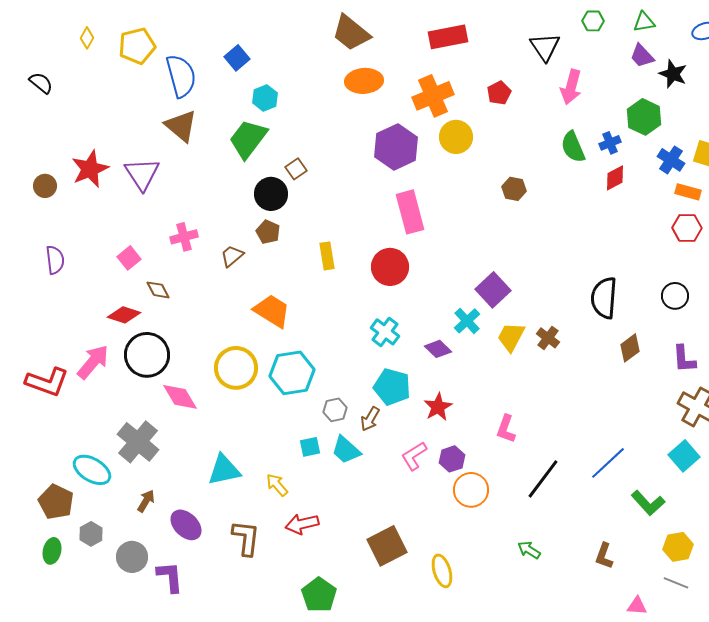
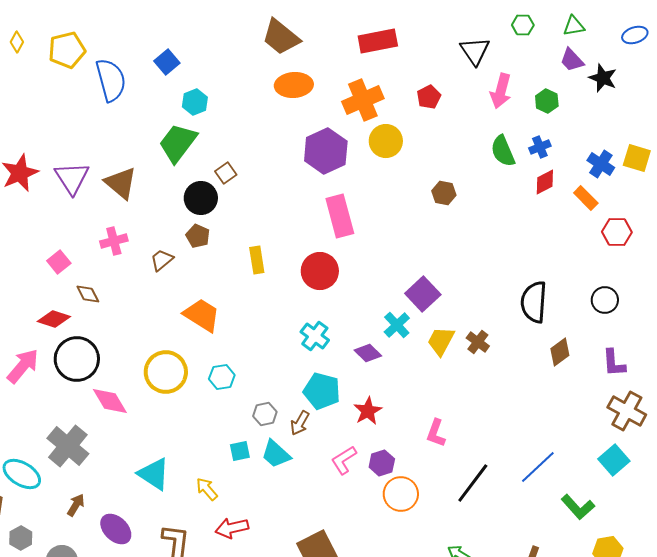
green hexagon: (644, 117) -> (547, 101), moved, size x0.7
brown triangle: (181, 126) -> (121, 183), moved
orange rectangle: (688, 192) -> (586, 198), moved, turned 30
cyan hexagon: (292, 373) -> (222, 377), size x0.6
cyan triangle: (224, 470) -> (154, 474), turned 45

